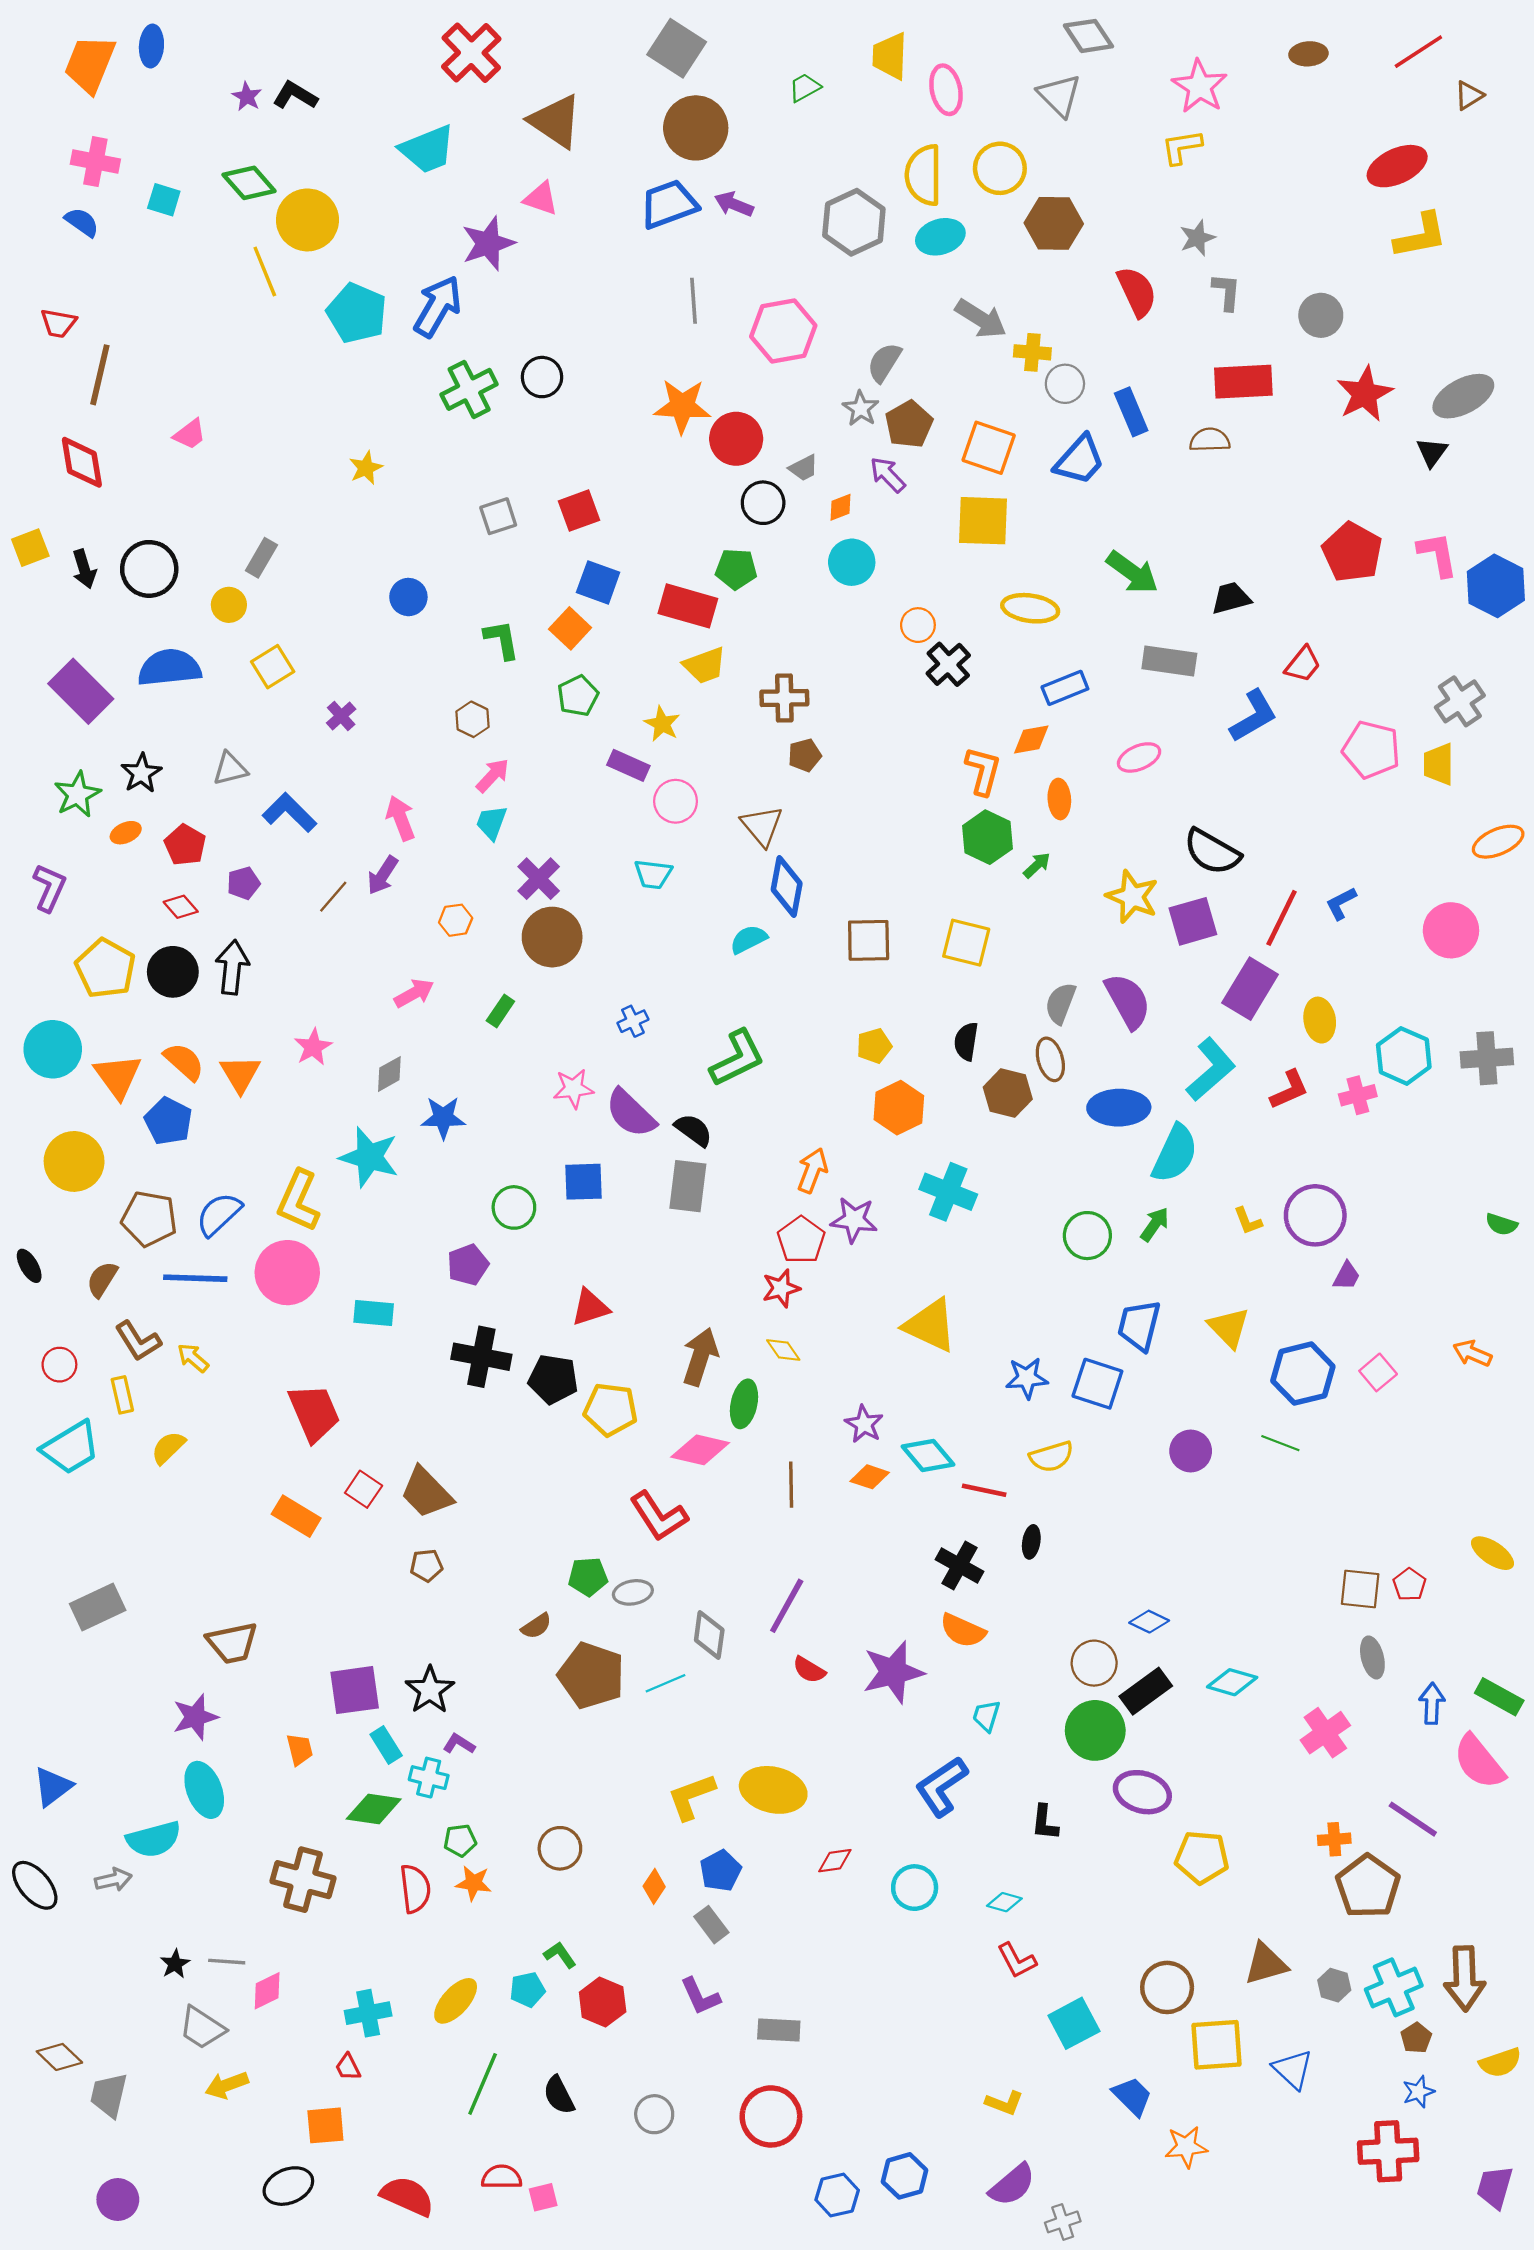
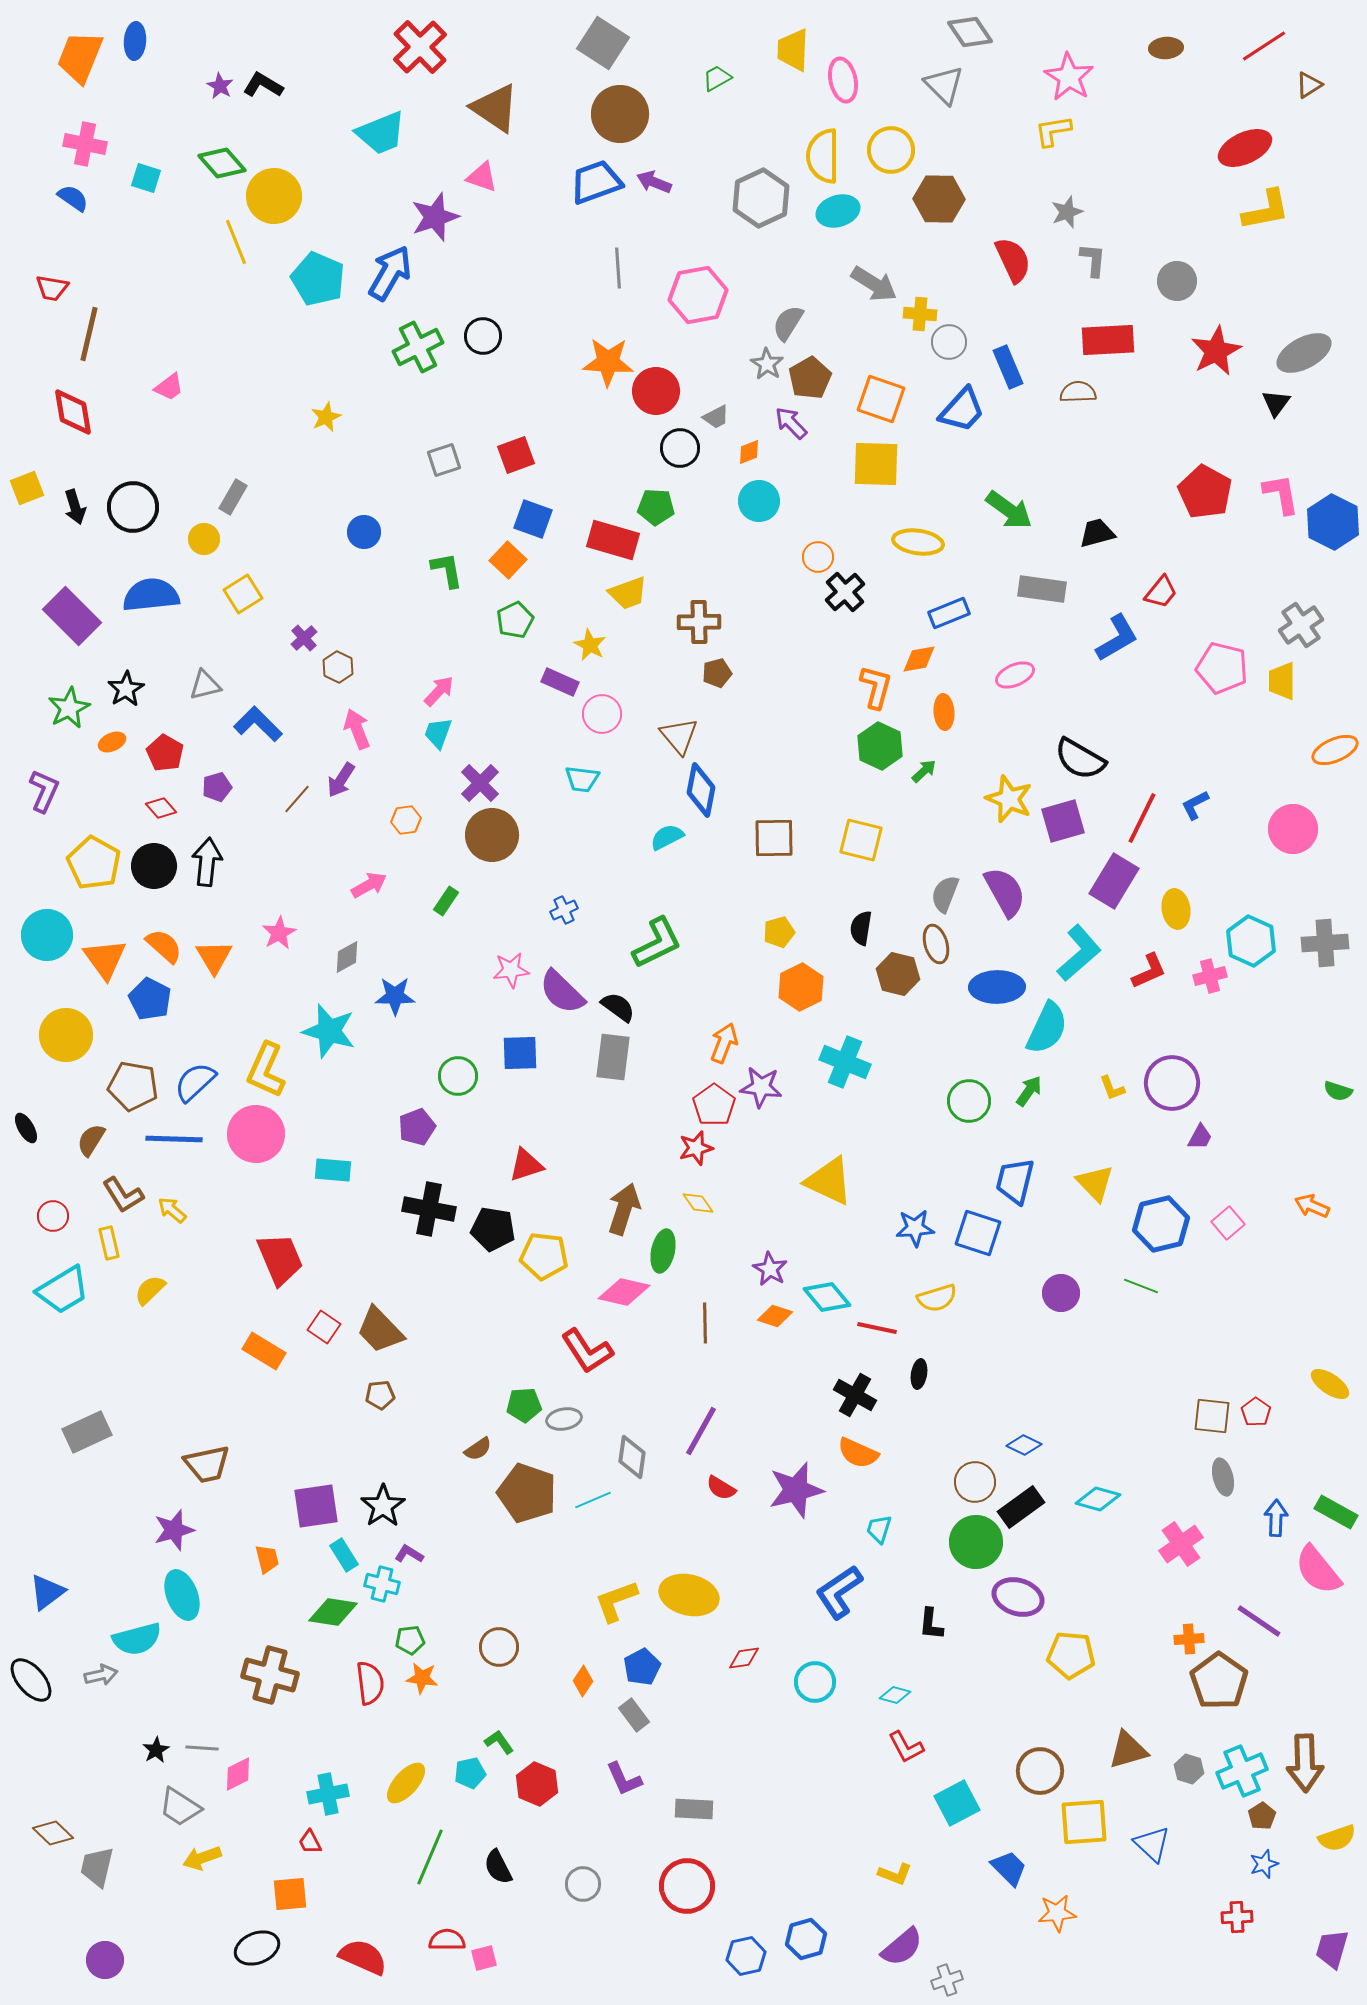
brown hexagon: (472, 719) -> (338, 667), moved
red cross: (1388, 2151) -> (1237, 1917), size x0.6

